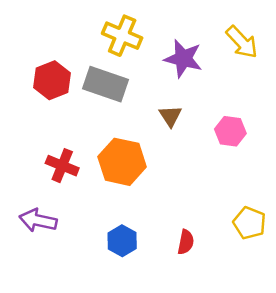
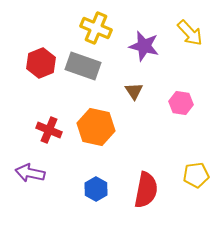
yellow pentagon: (249, 223) -> (196, 175), turned -30
red semicircle: (186, 242) -> (146, 190), size x1.8

